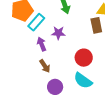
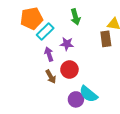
red circle: (84, 58) -> (69, 69), moved
purple circle: (55, 87) -> (76, 99), moved

